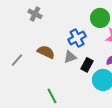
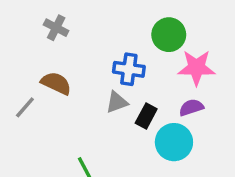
blue cross: (77, 38) -> (129, 69), turned 36
brown semicircle: (46, 52) -> (56, 83), moved

